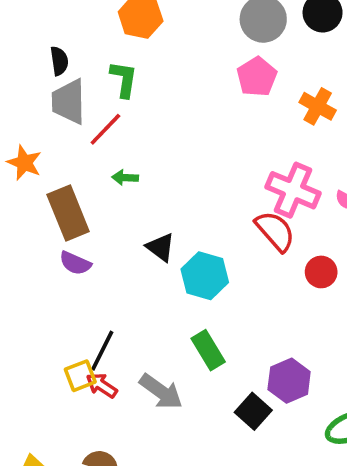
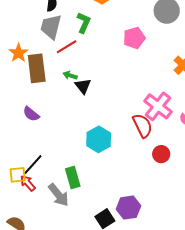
pink pentagon: (257, 77) -> (134, 38), moved
brown rectangle: (68, 213) -> (37, 68), moved
black triangle: (161, 247) -> (83, 86), moved
green rectangle: (208, 350) -> (73, 177), moved

